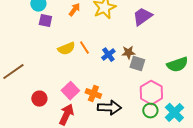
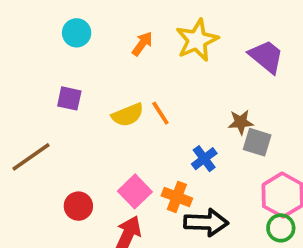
purple trapezoid: (142, 17) -> (266, 57), turned 75
purple square: (45, 21) -> (69, 98), moved
blue cross: (108, 55) -> (204, 159), moved

